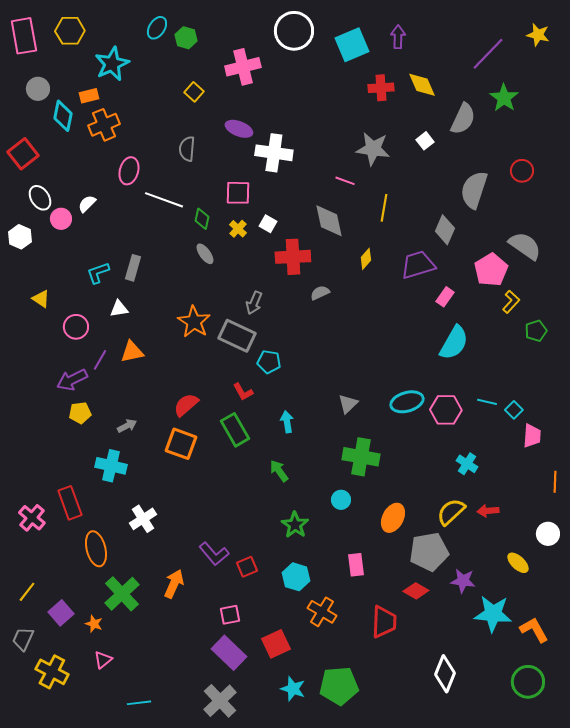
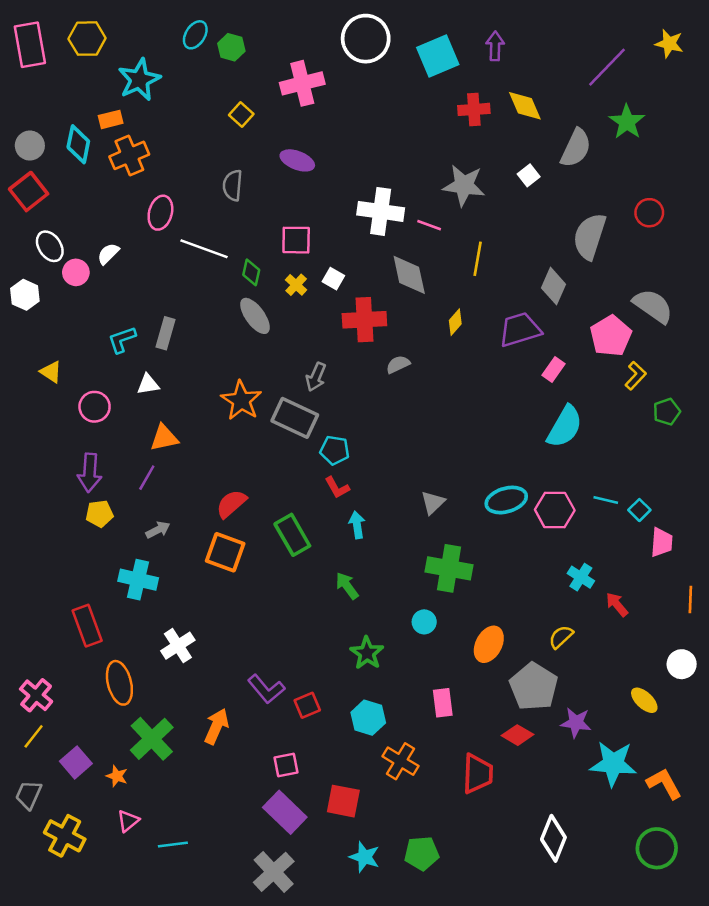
gray circle: (38, 89) -> (30, 146), moved
white cross: (274, 153) -> (381, 211), moved
gray ellipse: (205, 254) -> (255, 316), size x1.4
purple line: (100, 360) -> (147, 478), moved
purple arrow: (72, 380) -> (90, 473), turned -60
red L-shape: (243, 392) -> (337, 488), moved
red arrow: (488, 511) -> (617, 604), moved, turned 55
yellow semicircle: (451, 512) -> (561, 637), size x0.7
pink cross: (32, 518) -> (36, 695), moved
gray pentagon: (429, 552) -> (534, 687), turned -30
red square: (276, 644) -> (343, 801), turned 36
green pentagon: (339, 686) -> (422, 853), size x0.7
cyan line: (139, 703) -> (173, 845), moved

